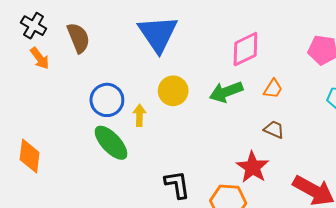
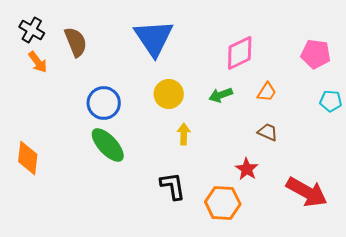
green arrow: (226, 92) -> (221, 95), size x0.7
yellow arrow: (140, 115) -> (184, 134), moved
red star: (253, 167) -> (247, 169), size x0.7

